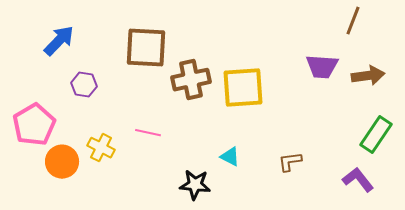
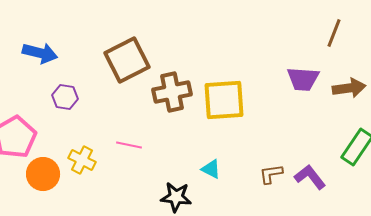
blue arrow: (59, 41) -> (40, 53), turned 60
brown square: (146, 48) -> (127, 60), turned -30
purple L-shape: (358, 180) -> (310, 177), moved

